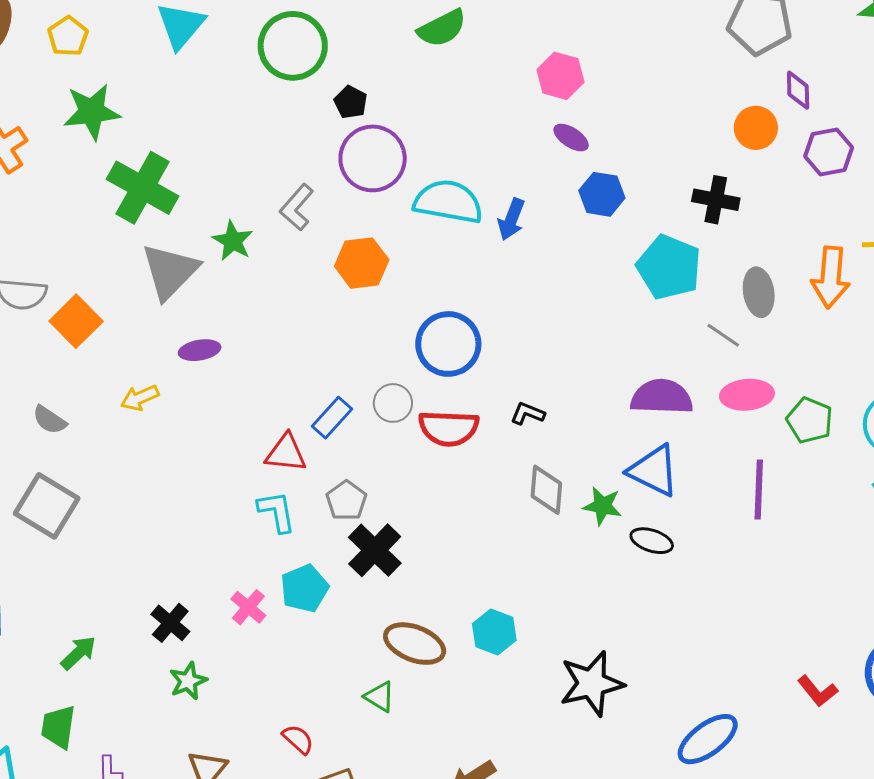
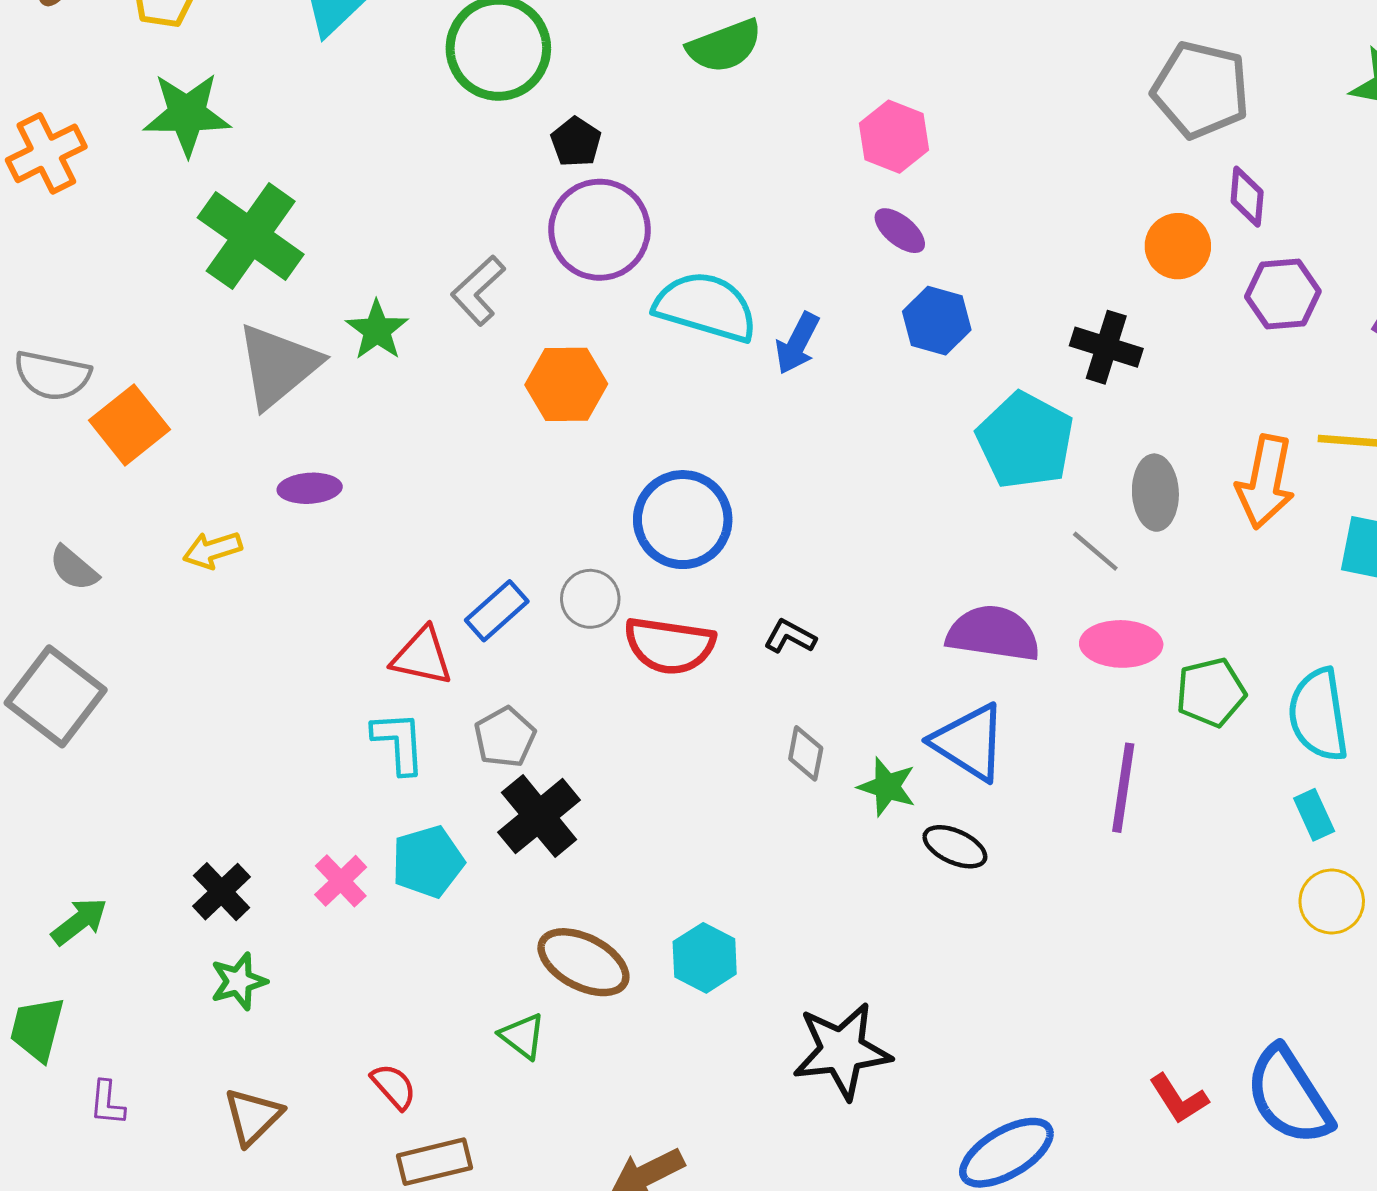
green pentagon: (810, 420) -> (1211, 692), turned 30
gray diamond: (546, 490) -> (806, 753), size x0.7

